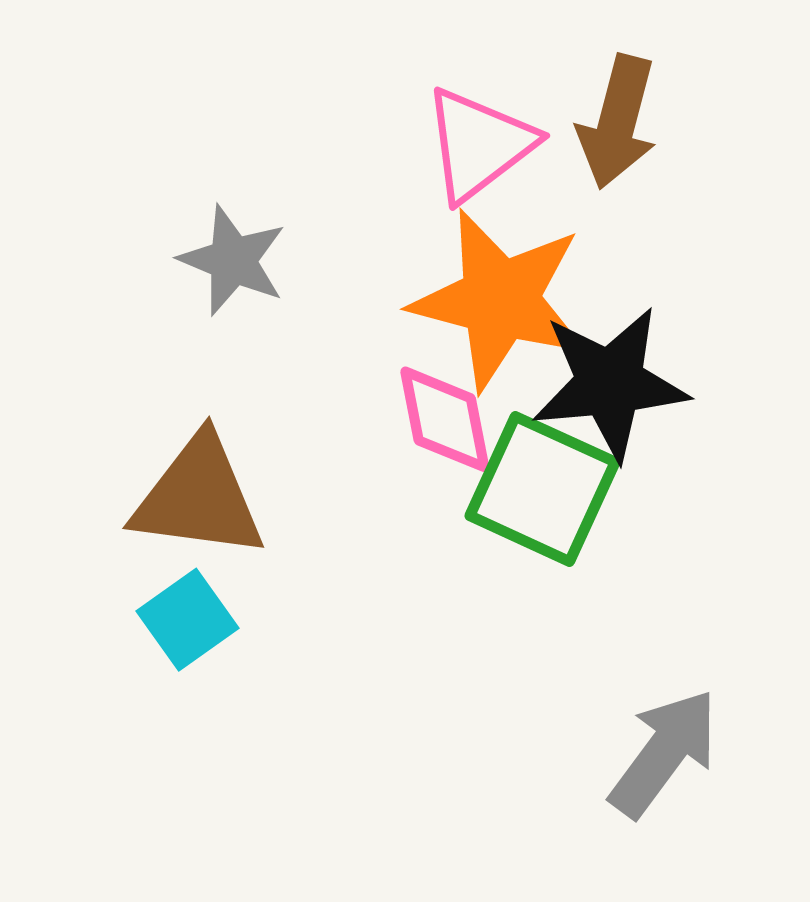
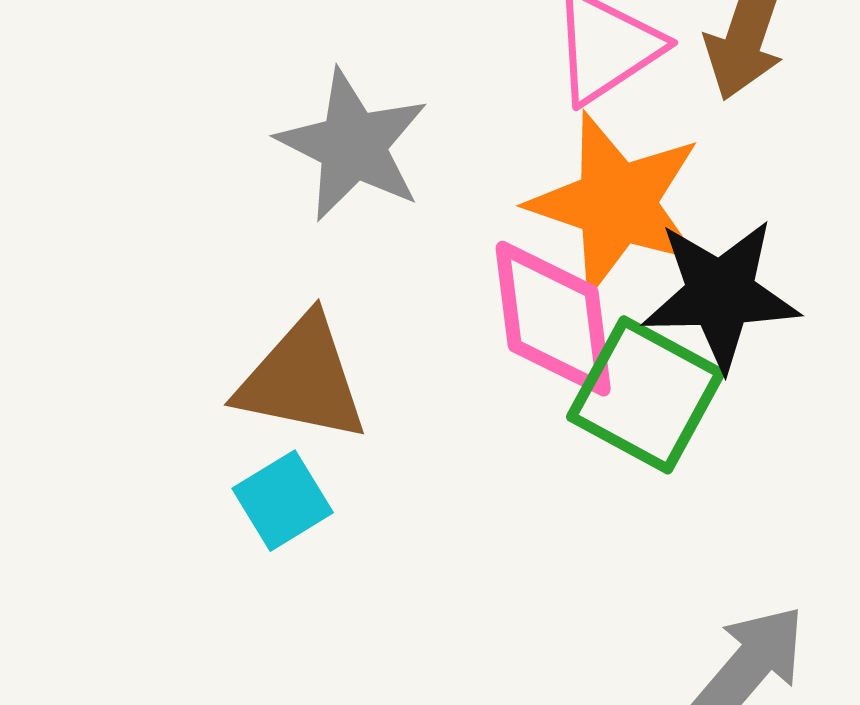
gray star: (233, 260) -> (353, 145), size x1.4
pink diamond: (445, 419) -> (553, 319), size x1.4

